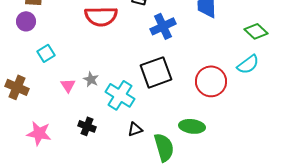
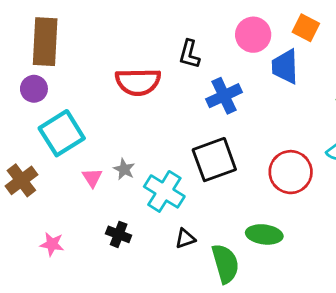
cyan square: (46, 53) -> (62, 133), size x1.8
brown cross: (17, 87) -> (21, 180), turned 30
pink star: (39, 133) -> (52, 244), size x0.7

